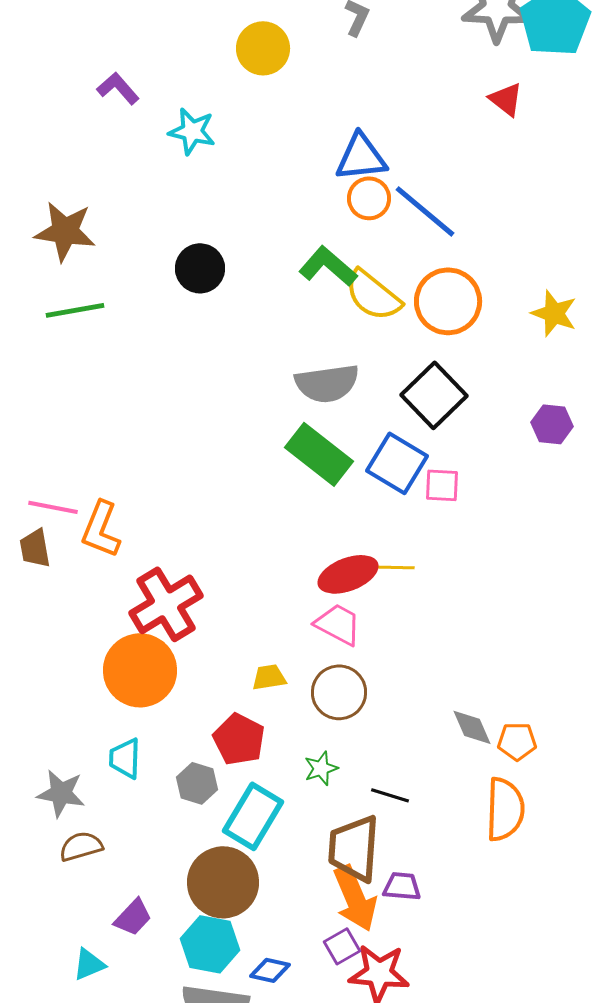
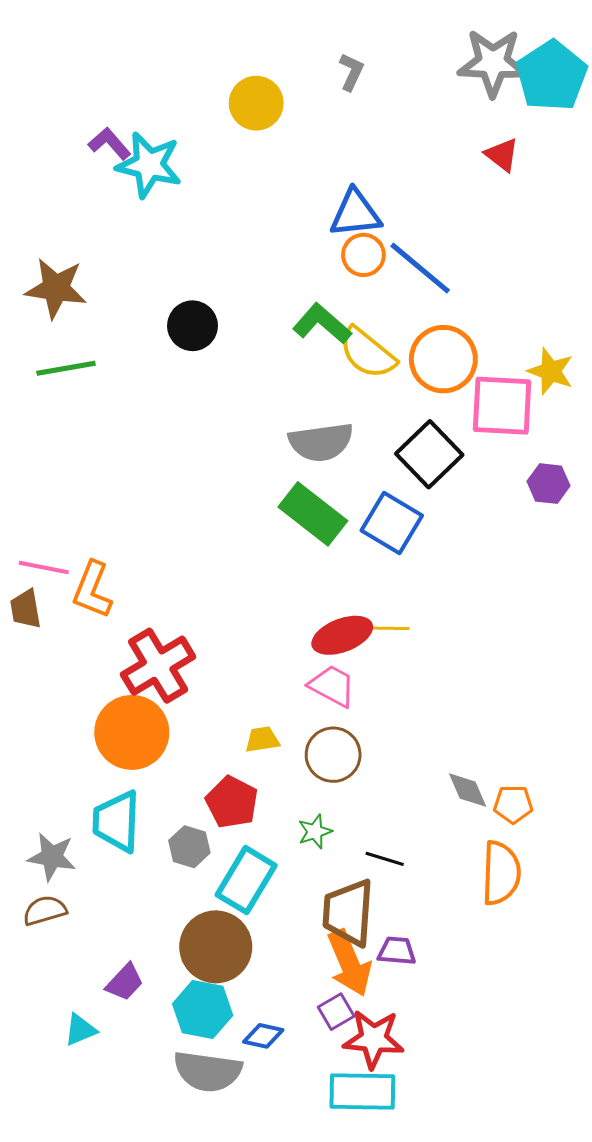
cyan star: (192, 131) -> (149, 165), moved, size x1.4
pink square: (442, 485) -> (502, 406), moved, size x1.8
cyan trapezoid: (125, 758) -> (117, 821), size x1.5
brown semicircle: (81, 846) -> (45, 910), moved

